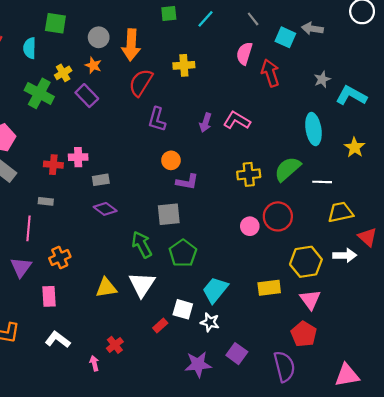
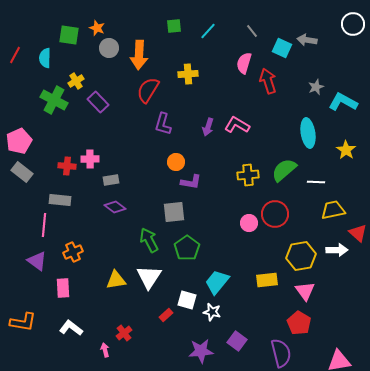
orange star: (93, 65) -> (97, 28), moved
gray rectangle: (46, 201) -> (60, 200), size x1.5
purple triangle: (21, 267) -> (37, 261), turned -30

